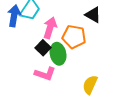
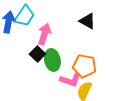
orange pentagon: (74, 37) -> (84, 66), moved
pink L-shape: (45, 74) -> (70, 80), moved

